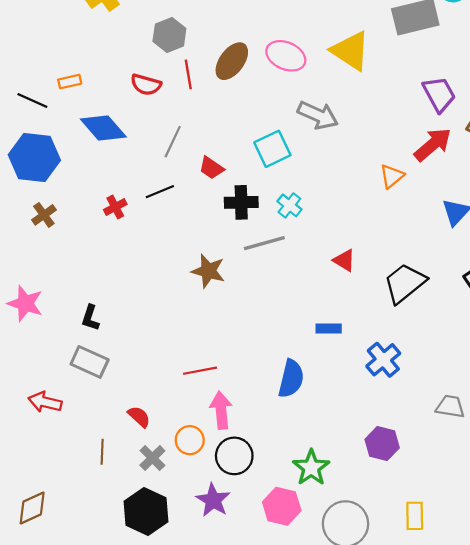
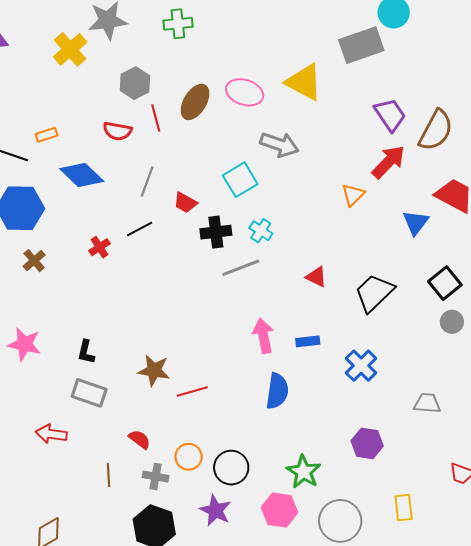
brown star: (208, 271) -> (154, 370), moved
pink arrow: (221, 410) -> (263, 336), moved
gray cross: (152, 458) -> (156, 477), turned -30

